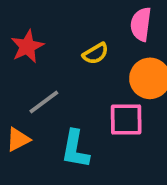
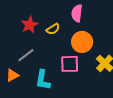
red star: (27, 46) -> (30, 25), moved

